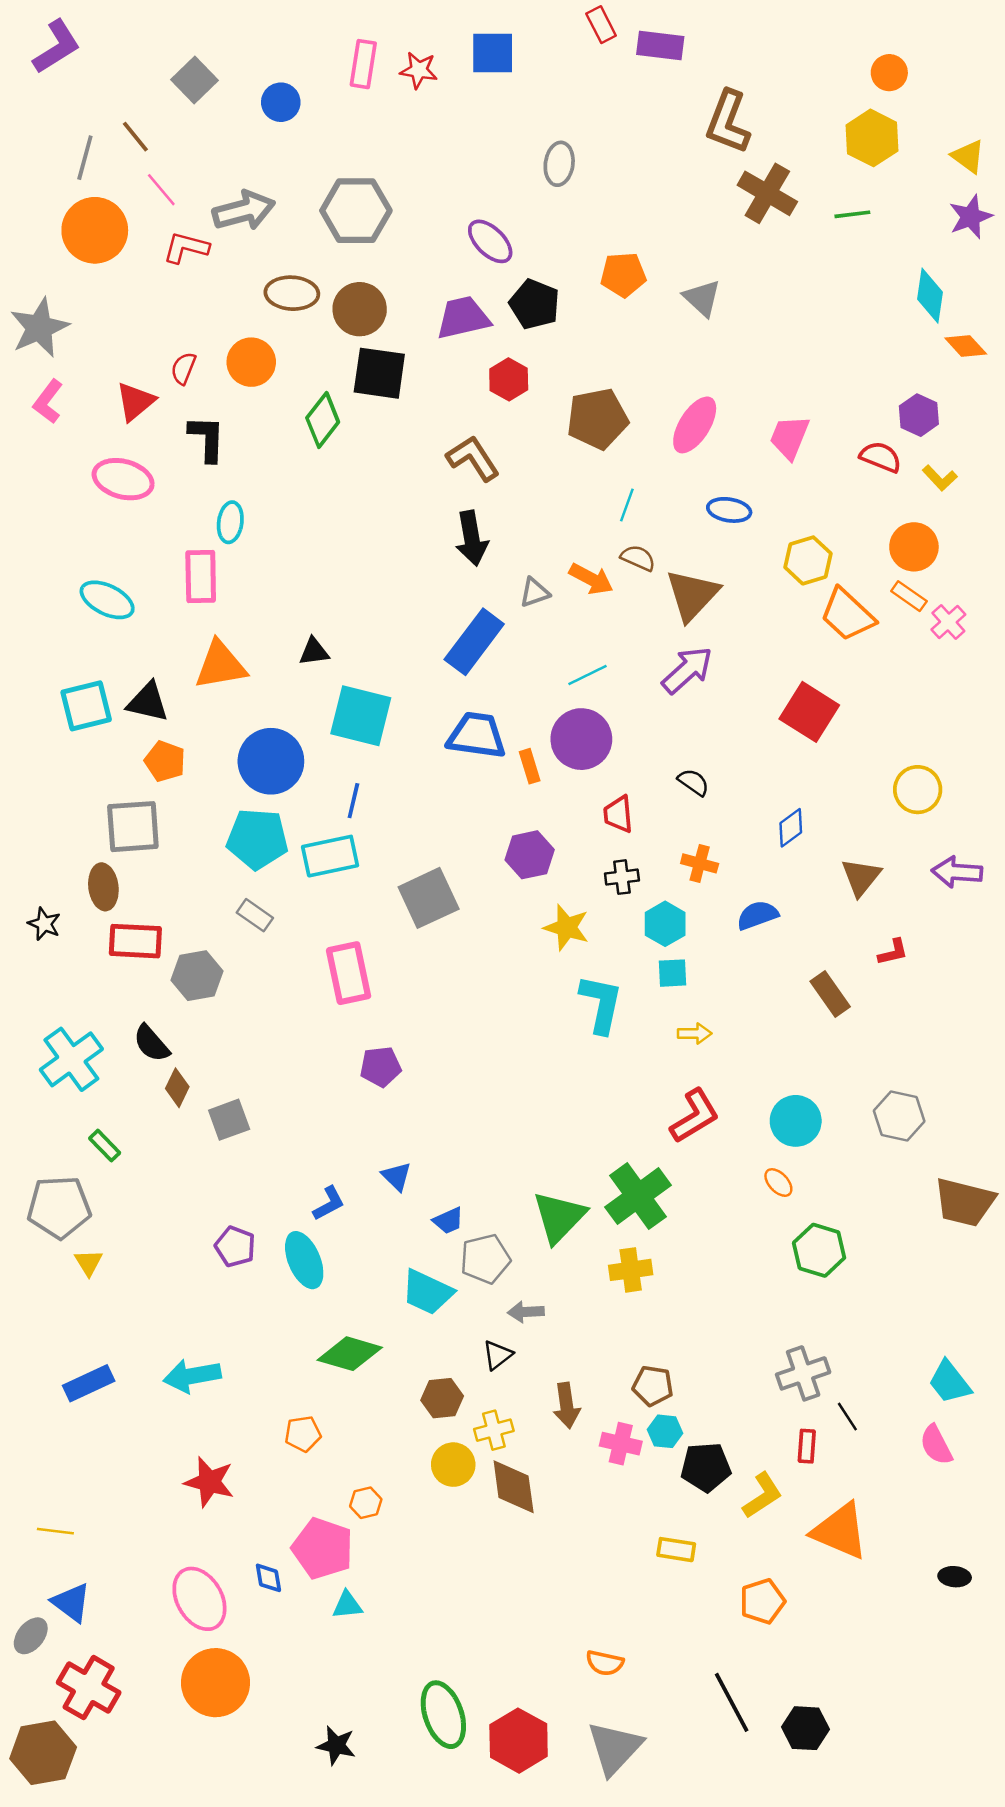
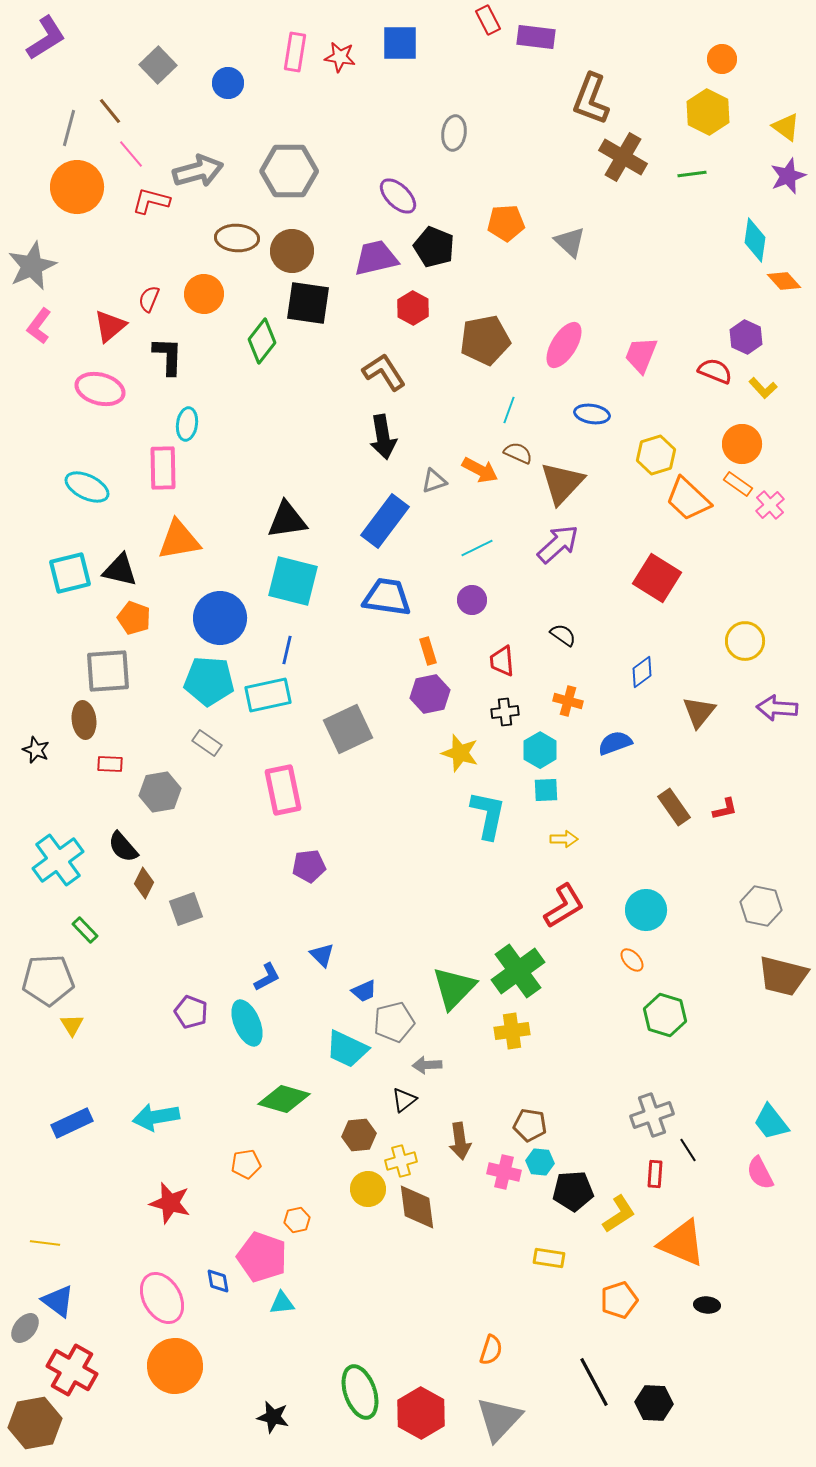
black triangle: (314, 652) -> (287, 520), moved, size x1.6
purple circle: (581, 739) -> (472, 600), size x0.6
orange rectangle: (530, 766) -> (428, 651), moved
red rectangle: (135, 941) -> (110, 764), size x0.6
red L-shape: (893, 952) -> (725, 809), moved
gray hexagon: (899, 1116) -> (761, 906), moved
black ellipse: (955, 1577) -> (707, 1305), moved
orange semicircle: (605, 1663) -> (491, 1350), turned -84

